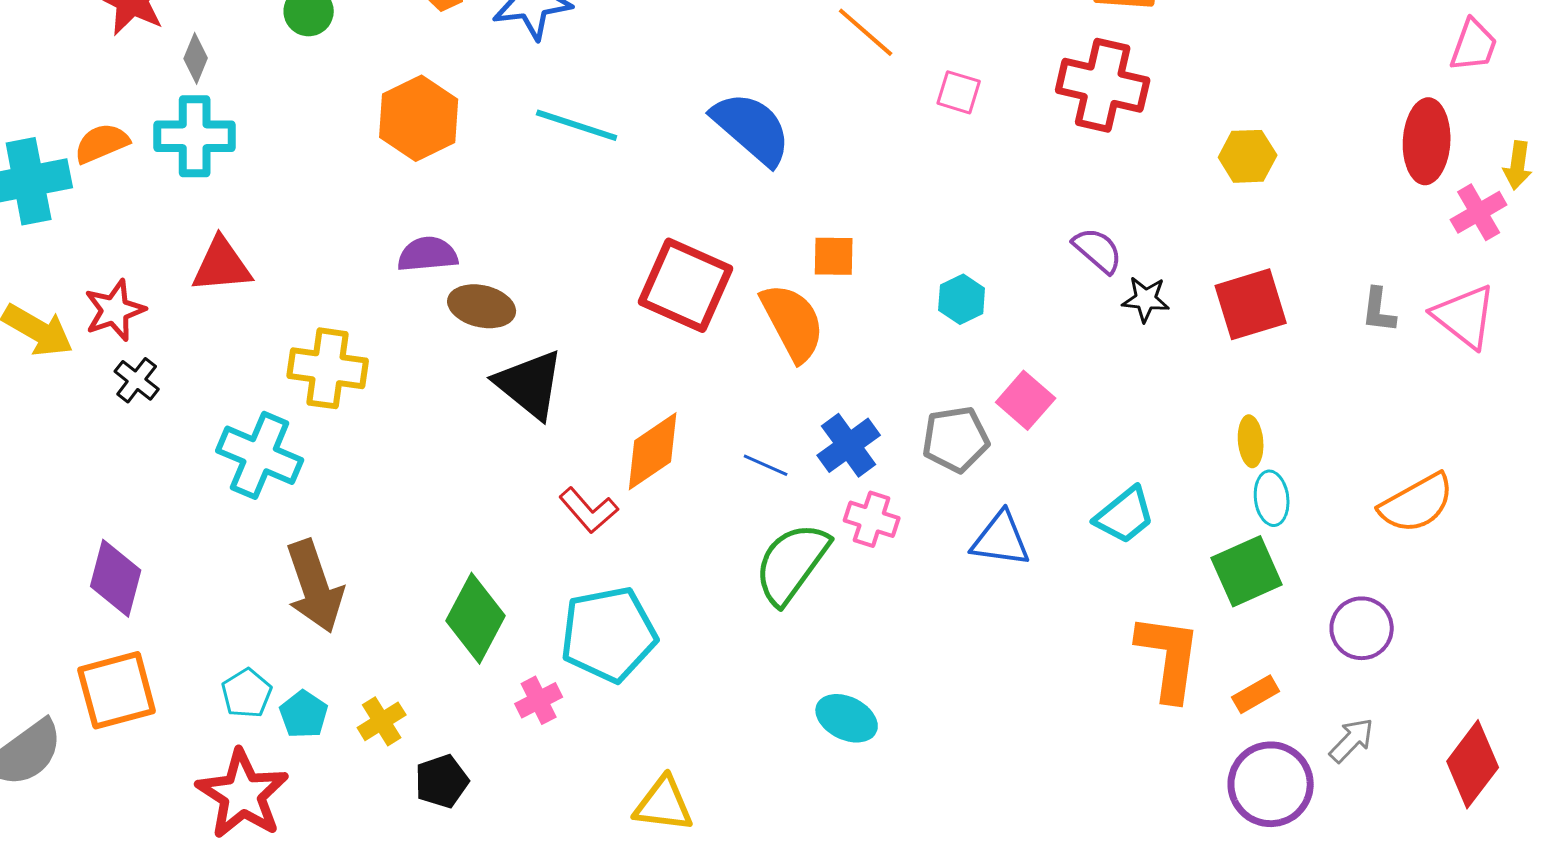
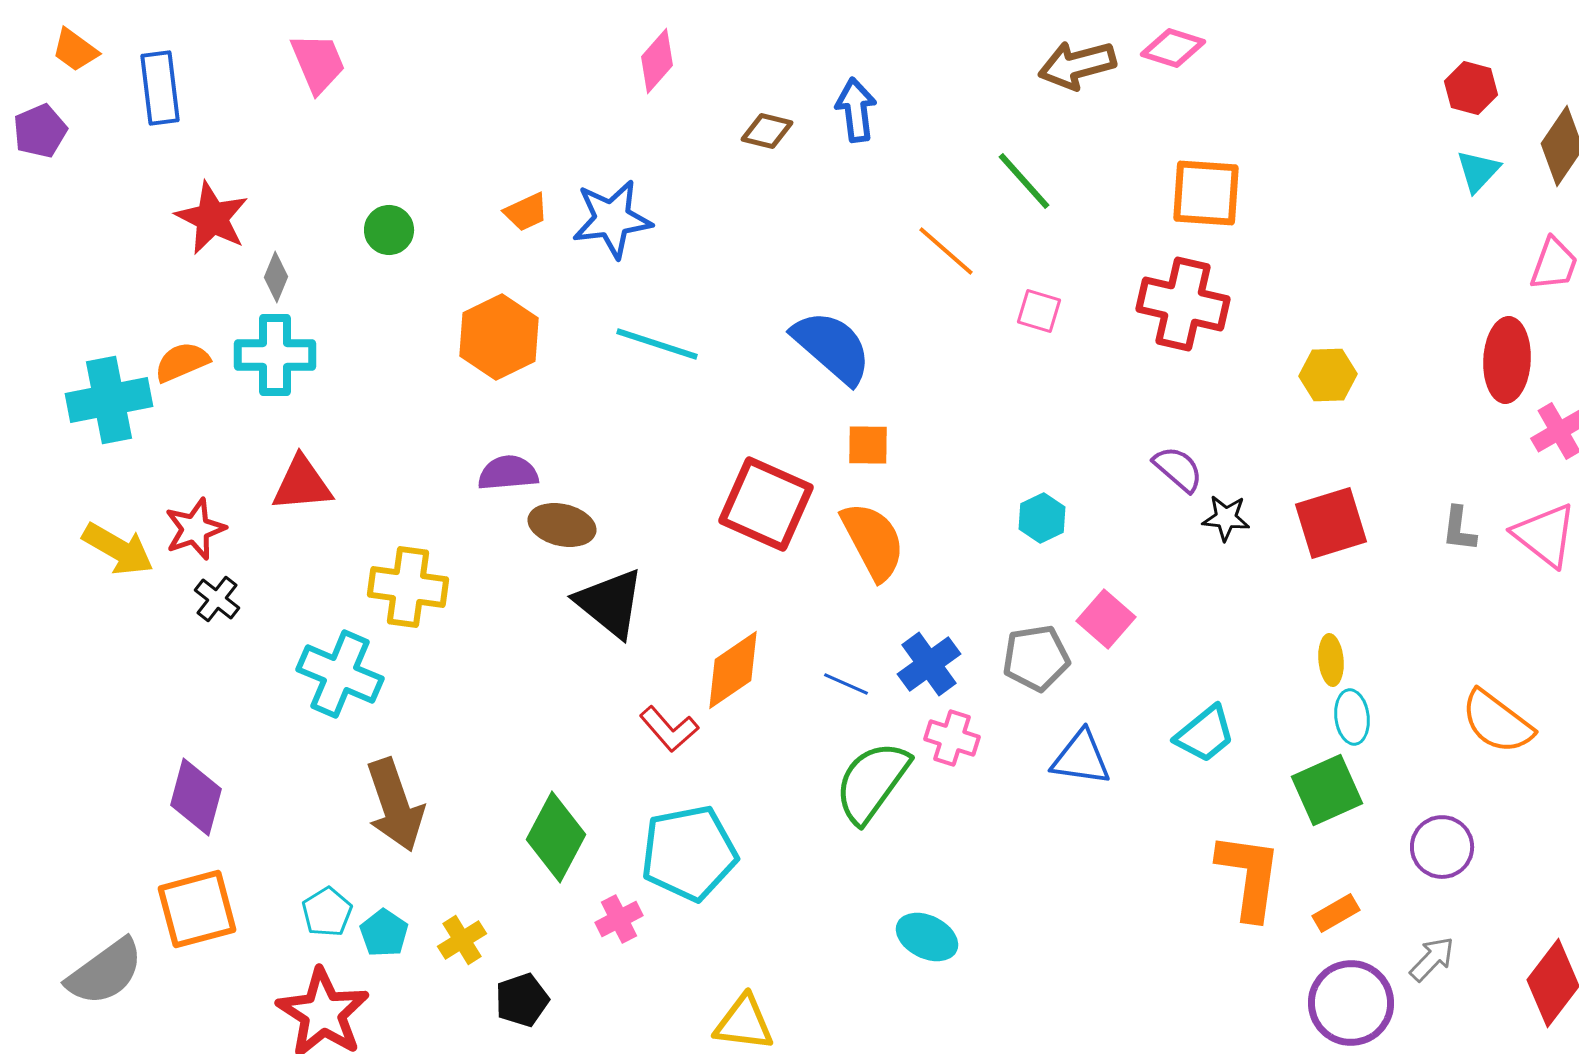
orange square: (834, 256) -> (868, 445), moved
orange semicircle: (1417, 503) -> (1497, 722), turned 66

